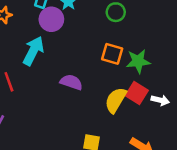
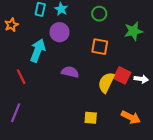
purple circle: (51, 19) -> (60, 32), moved
green star: (138, 61) -> (133, 31), moved

